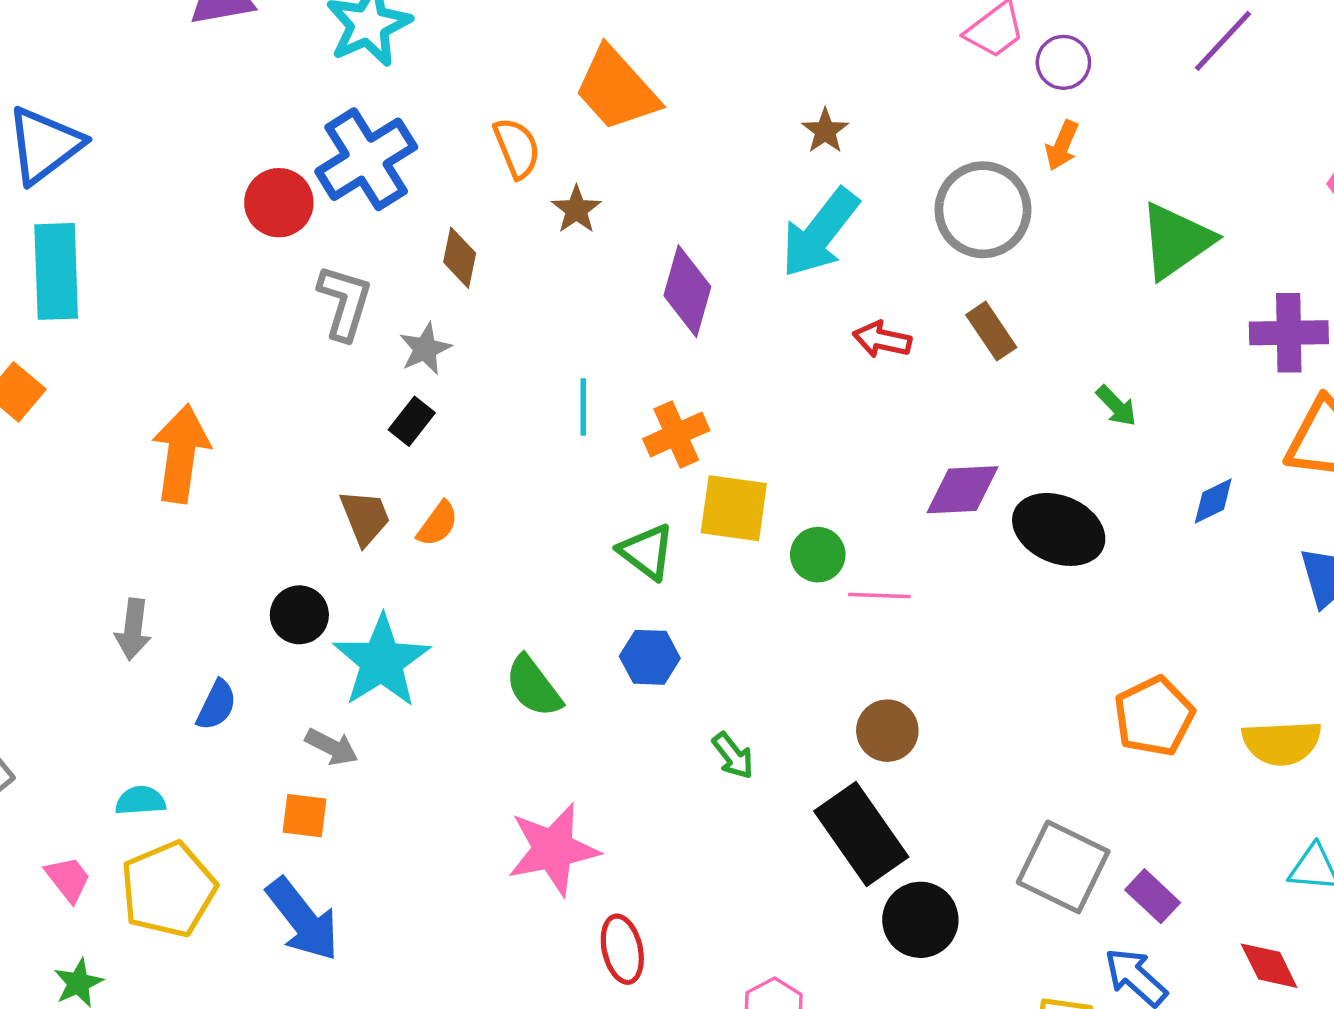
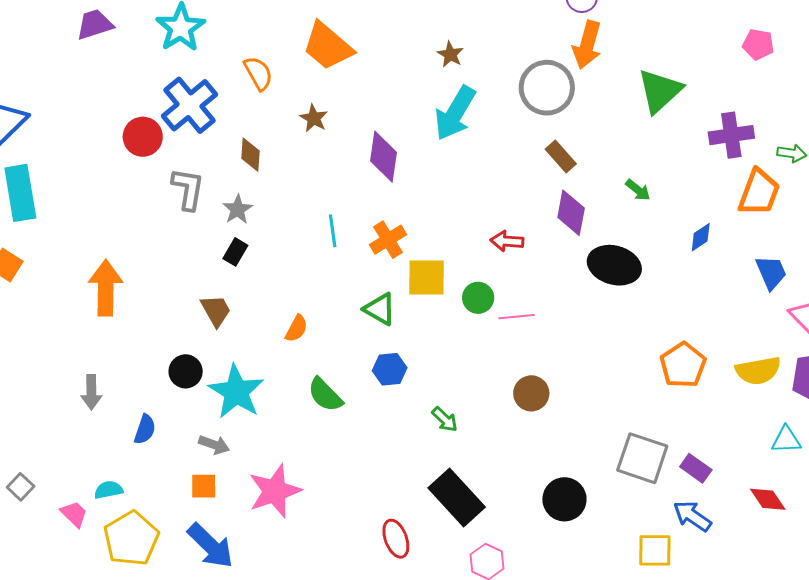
orange arrow: (1062, 145) -> (587, 45), size x1.6
orange semicircle: (517, 148) -> (258, 73), moved
red arrow: (882, 340) -> (507, 241), moved
purple diamond: (963, 490) -> (571, 213), moved, turned -69
orange semicircle: (438, 524) -> (296, 329), moved
black rectangle: (861, 834) -> (457, 498), moved
pink star: (553, 849) -> (275, 491), moved
pink trapezoid: (68, 879) -> (74, 514), moved

